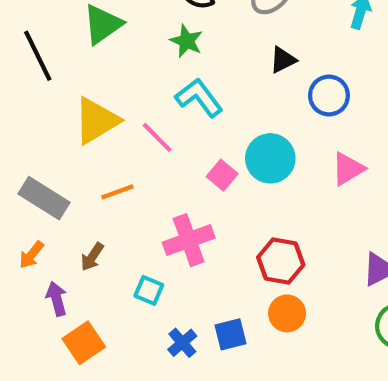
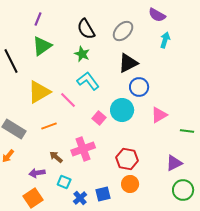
black triangle: (283, 60) -> (128, 63), size x1.5
blue circle: (329, 95) -> (139, 87), moved
brown arrow: (92, 257) -> (56, 157), moved, turned 96
cyan square: (149, 290) -> (64, 182), moved
purple arrow: (57, 299) -> (37, 173), moved, turned -84

